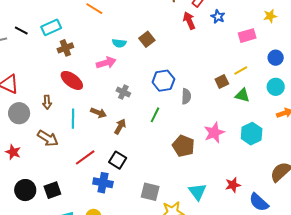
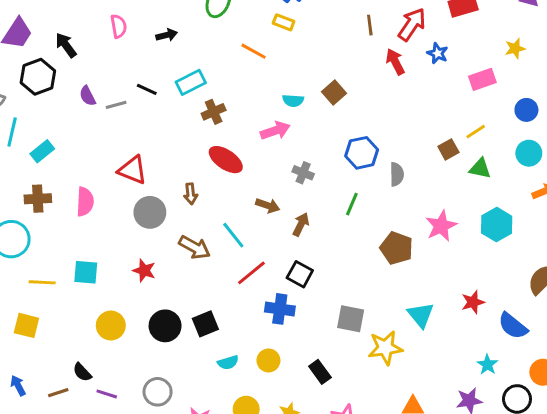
cyan line: (73, 119) -> (233, 235), moved, turned -36

